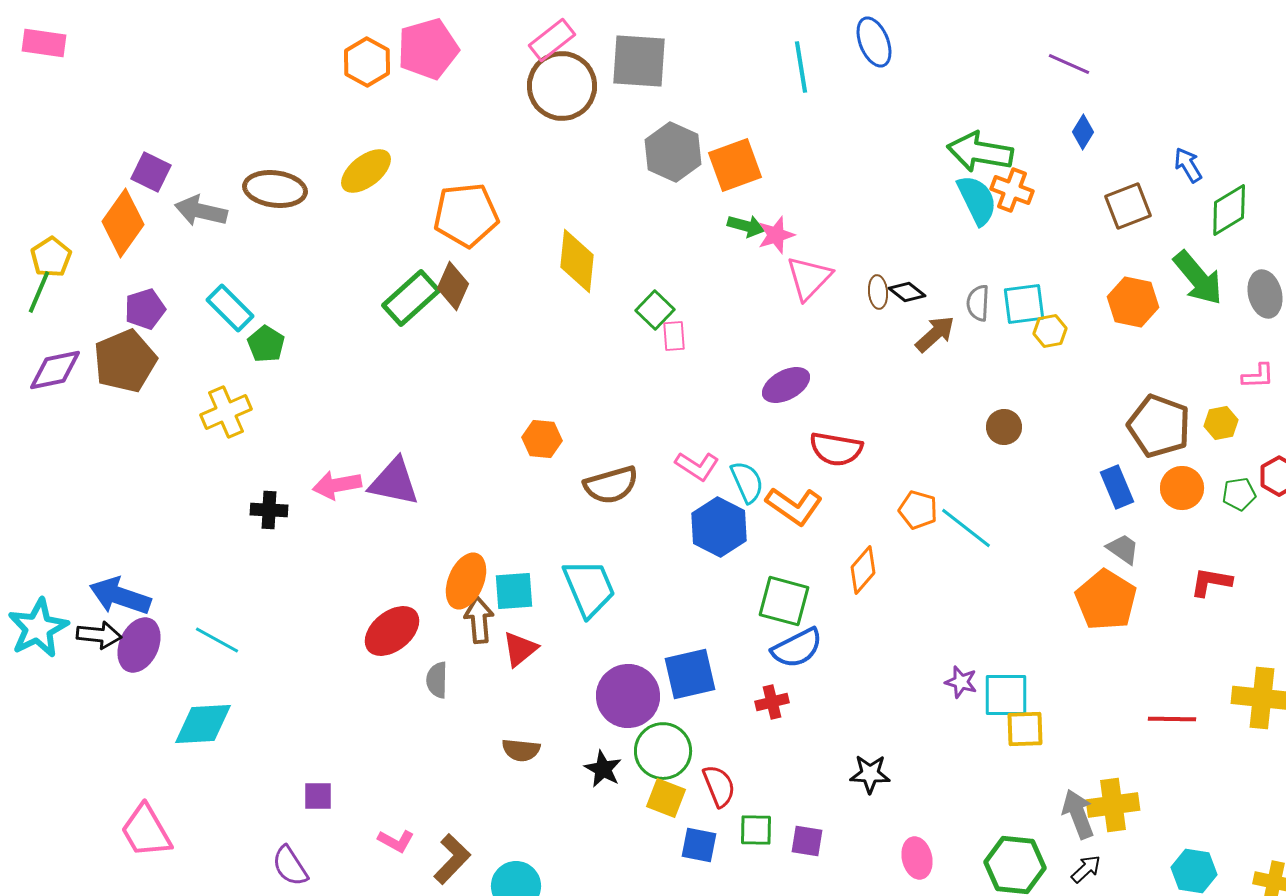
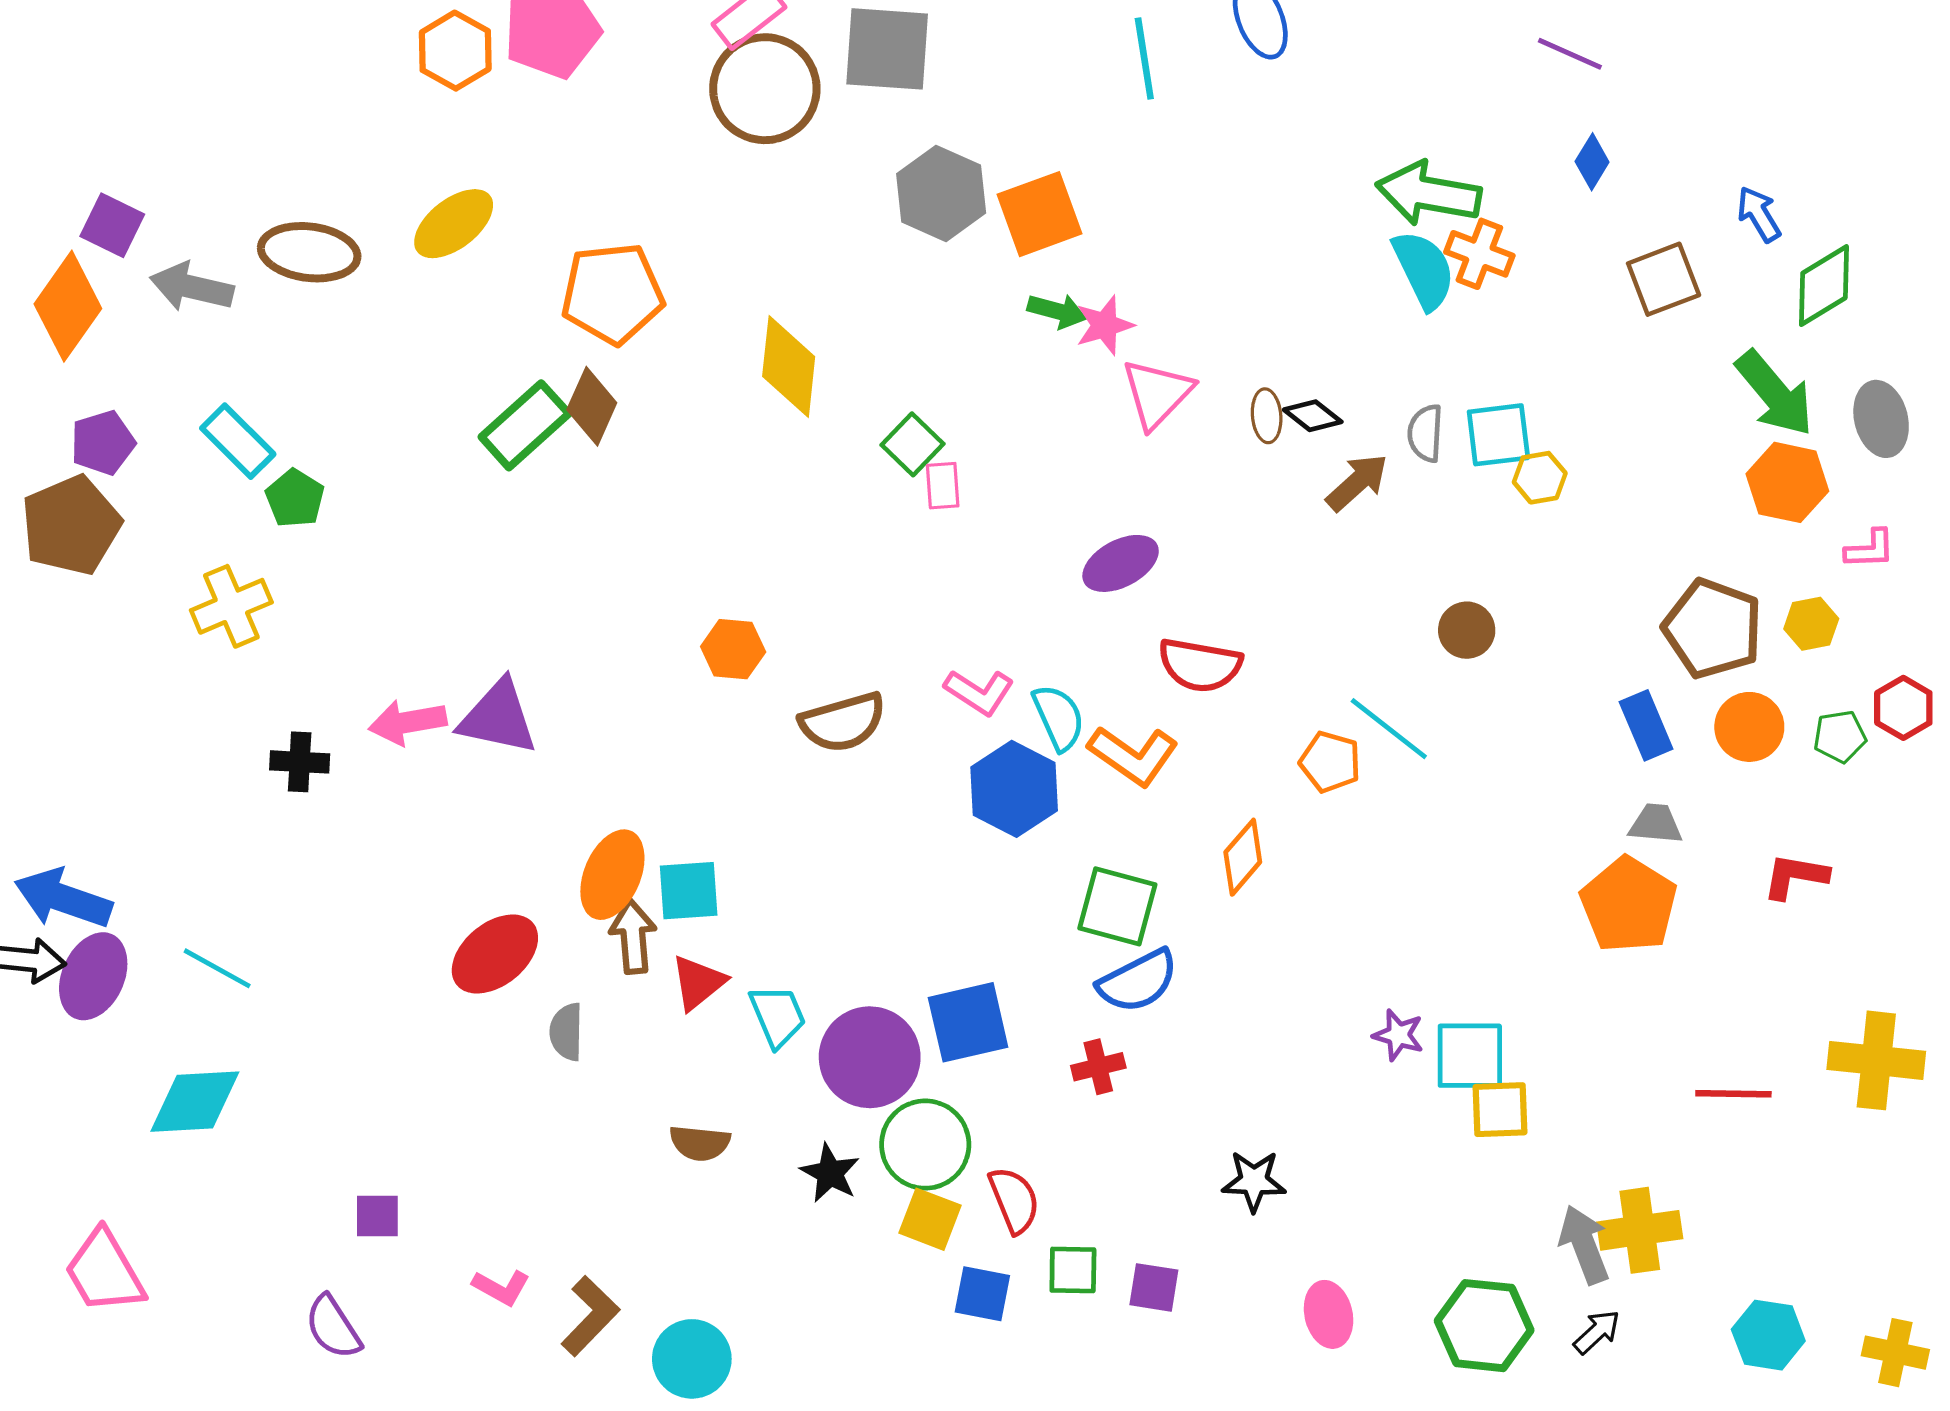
orange hexagon: (1133, 302) -> (1787, 482), moved
cyan line: (966, 528) -> (1389, 729), moved
gray trapezoid: (1123, 549) -> (1656, 824), turned -30
cyan trapezoid: (589, 588) -> (778, 1016), moved, size x0.7

